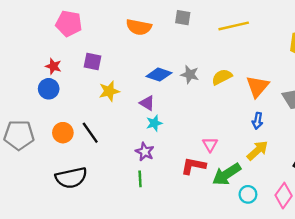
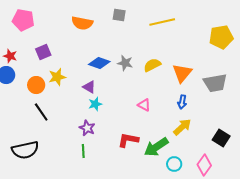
purple square: (93, 61) -> (43, 52), turned -35
orange circle: (63, 133) -> (36, 85), moved
pink triangle: (210, 145) -> (144, 105), moved, turned -32

